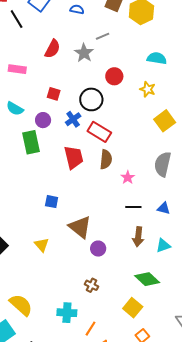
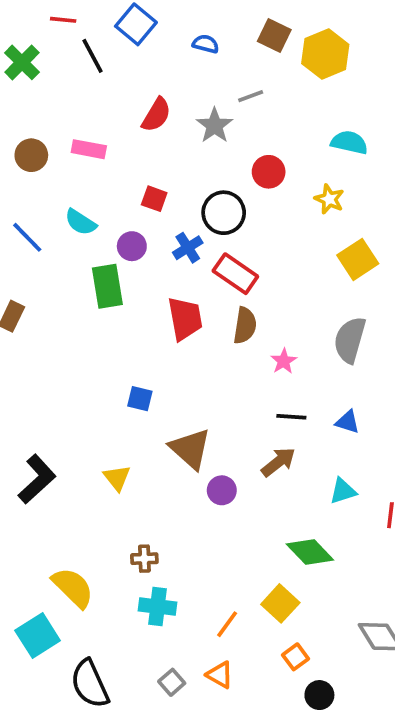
brown arrow: (138, 237) -> (278, 462), moved, turned -138
brown cross: (91, 285) -> (144, 559), moved, turned -32
orange line: (90, 329) -> (227, 624), moved

